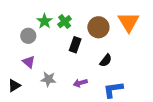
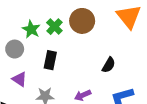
brown circle: (98, 27) -> (82, 21), moved
black rectangle: (75, 45) -> (50, 60), moved

